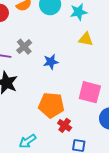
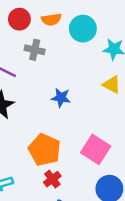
gray cross: (24, 47) -> (35, 50), moved, turned 35

